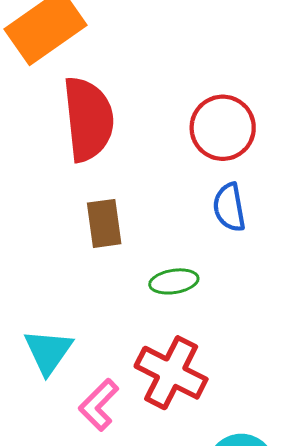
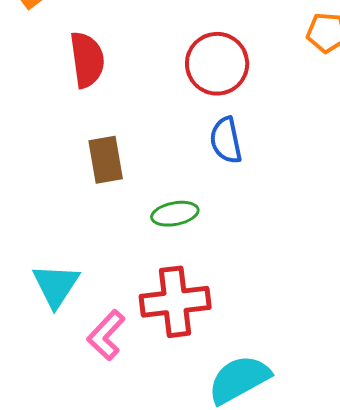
red semicircle: (88, 119) -> (87, 60), size x0.7
red cross: (171, 373) -> (175, 302), turned -32

